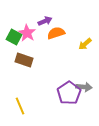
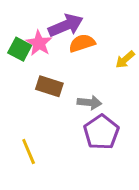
purple arrow: (45, 21) -> (66, 25), size x1.6
brown rectangle: (24, 60) -> (49, 86), moved
gray arrow: (84, 87) -> (89, 103), moved

